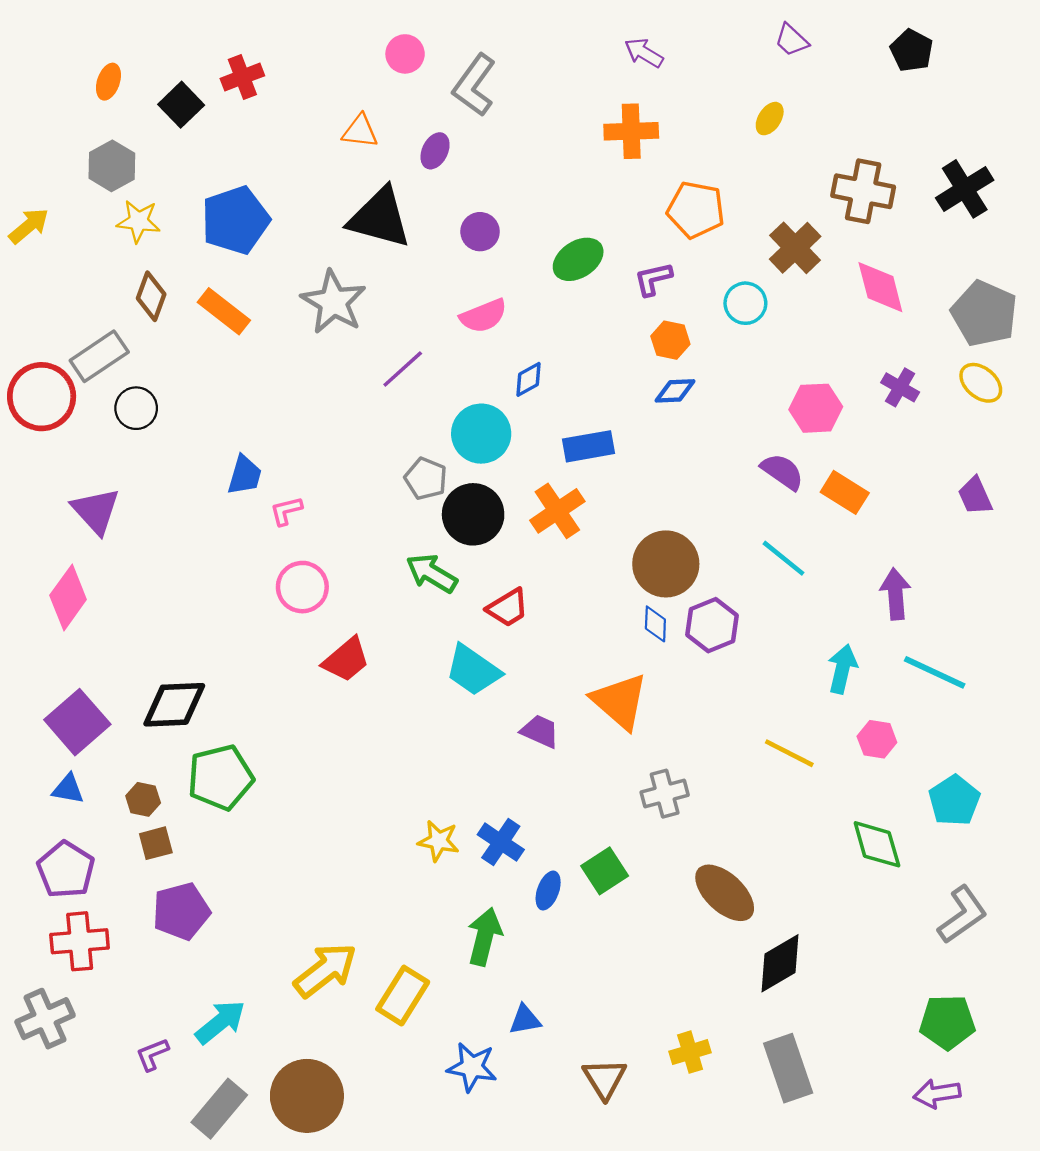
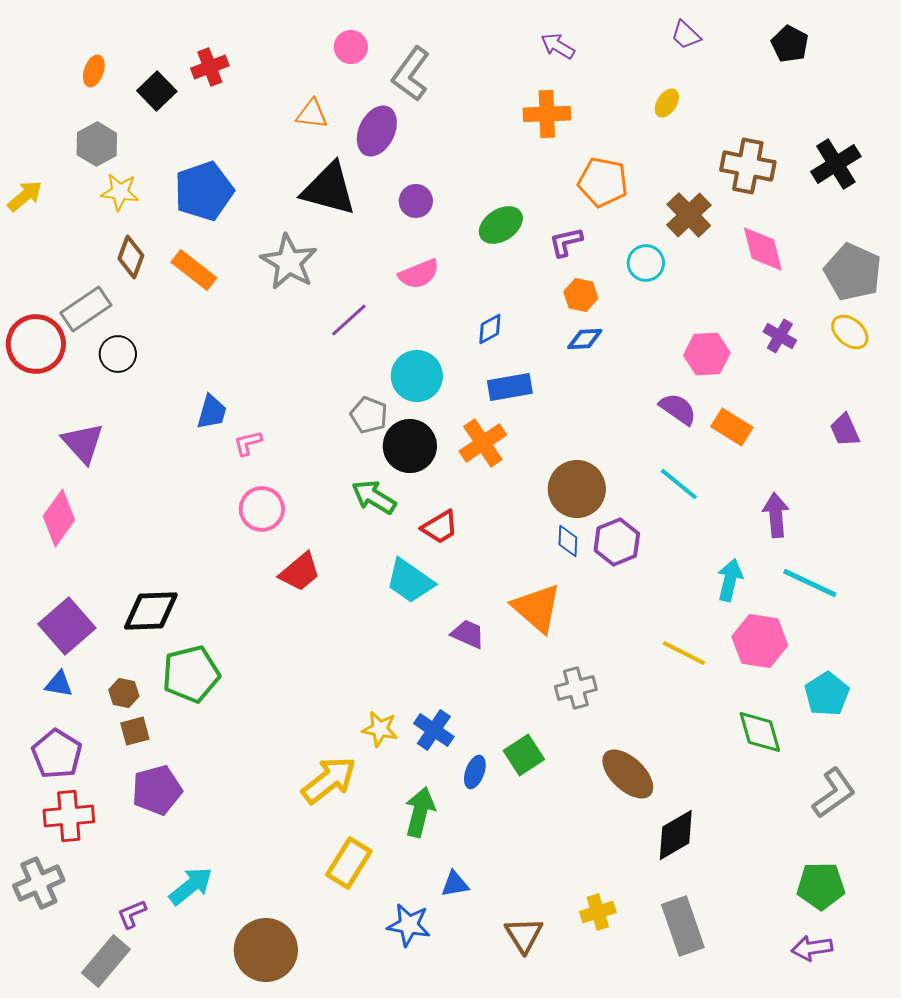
purple ellipse: (435, 151) -> (377, 131), size x1.6
blue diamond: (528, 379) -> (490, 329), moved
pink hexagon: (877, 739) -> (760, 641), size x1.6
yellow arrow: (325, 970) -> (329, 780), moved
gray rectangle: (219, 1109) -> (106, 961), moved

